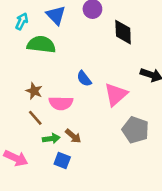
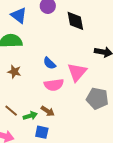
brown star: (34, 91) -> (14, 72), moved
pink semicircle: (61, 103) -> (54, 85), moved
brown line: (35, 118) -> (11, 111), moved

